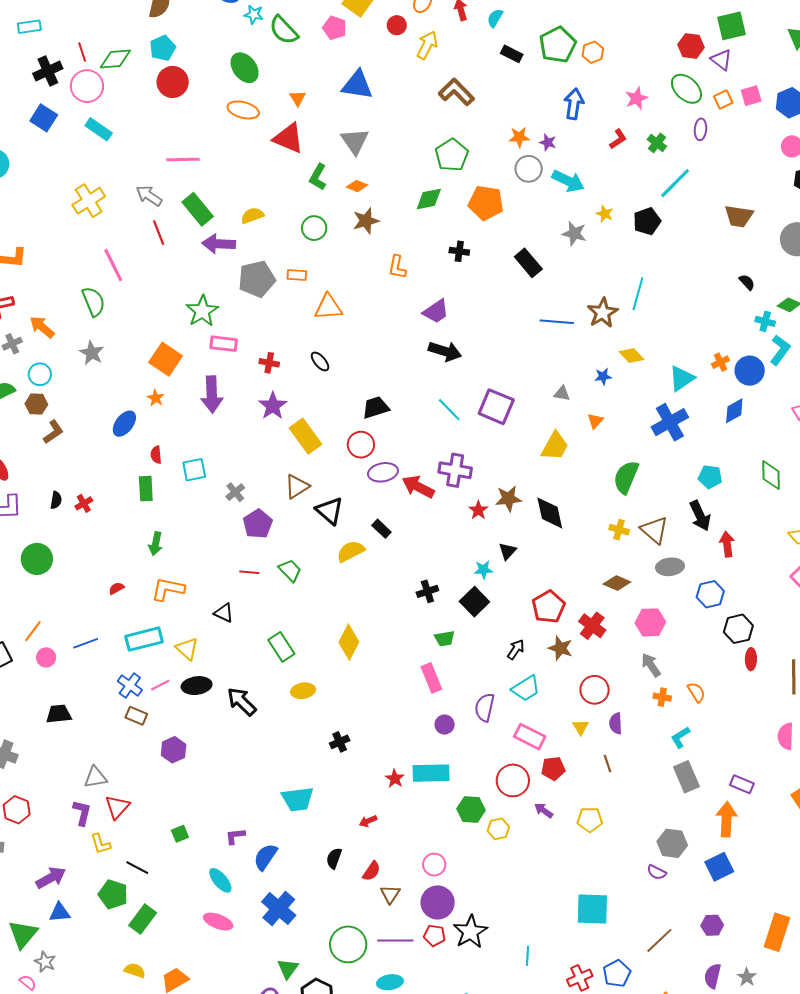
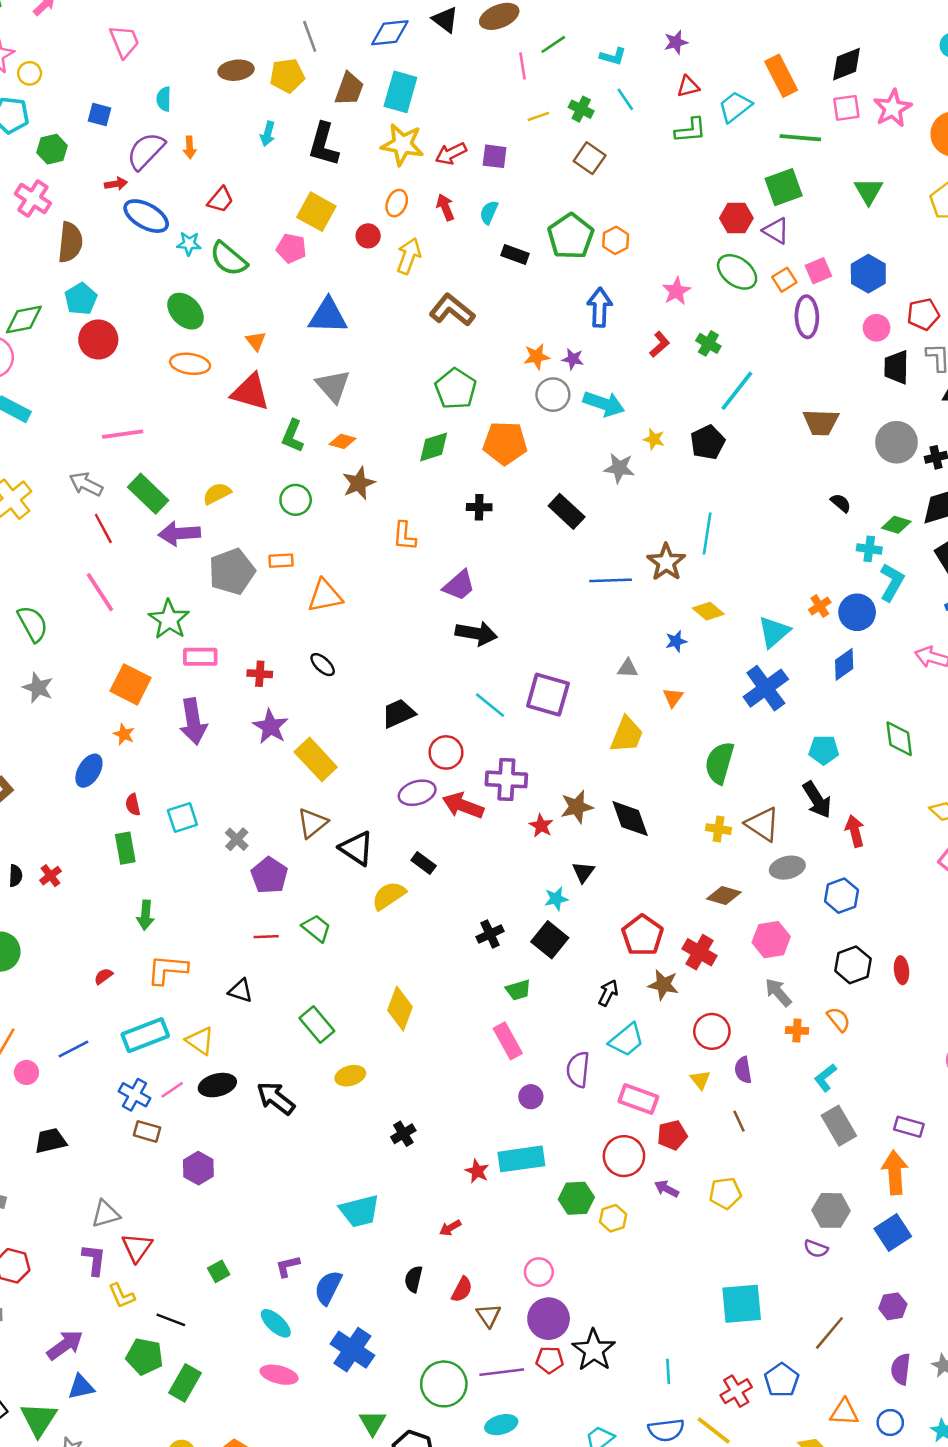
purple ellipse: (700, 129) -> (807, 317), moved, size x1.5
pink line: (113, 265) -> (100, 592), moved
red circle: (361, 445) -> (446, 752), moved
black hexagon: (738, 629) -> (853, 965), moved

